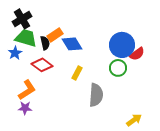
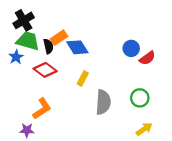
blue circle: (122, 45) -> (131, 48), size x0.6
green circle: (118, 68) -> (140, 98), moved
orange L-shape: (27, 90) -> (42, 109), moved
purple star: (25, 108) -> (27, 130), moved

